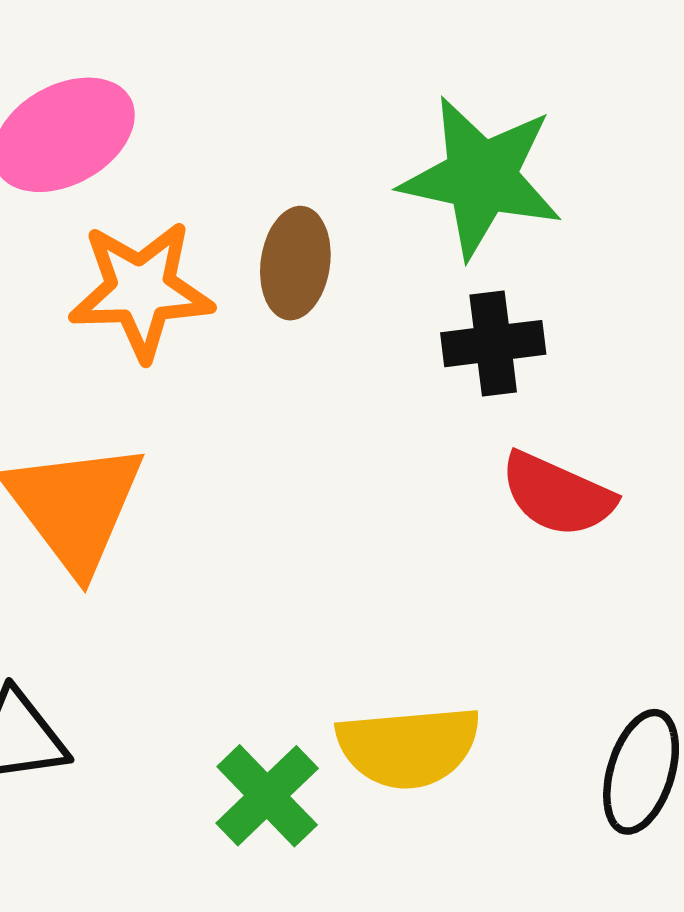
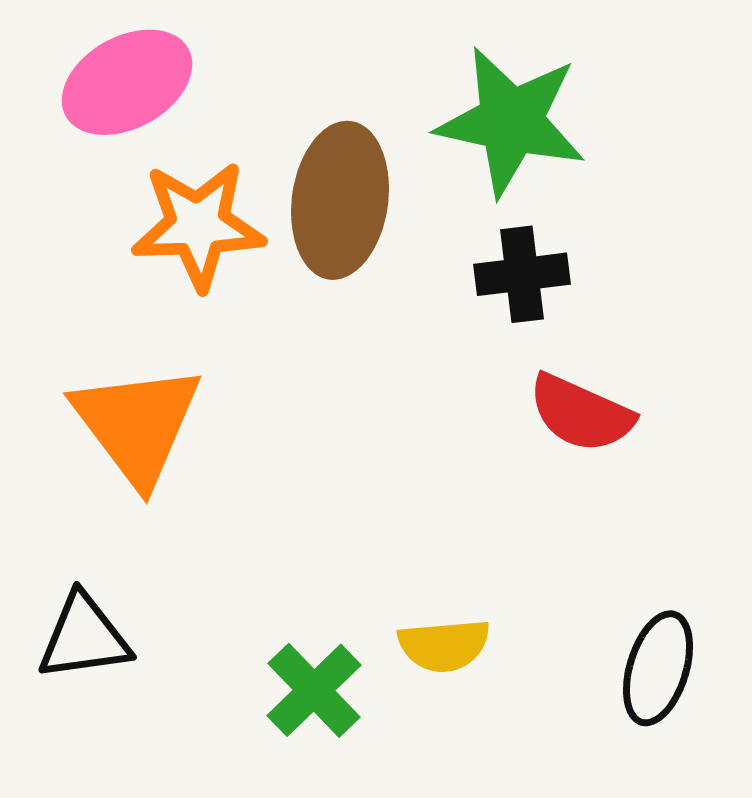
brown ellipse: (295, 263) -> (340, 200), size x1.5
yellow semicircle: (408, 747) -> (444, 645), size x0.7

